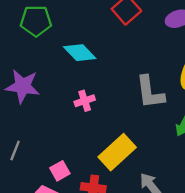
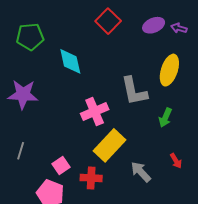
cyan diamond: (80, 53) -> (70, 61), turned 36
pink cross: (85, 101) -> (95, 111), moved, size x1.5

